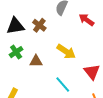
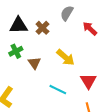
brown triangle: (36, 61) -> (34, 63), turned 48
cyan line: (63, 85) -> (58, 90), turned -30

